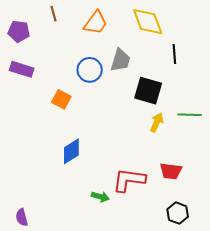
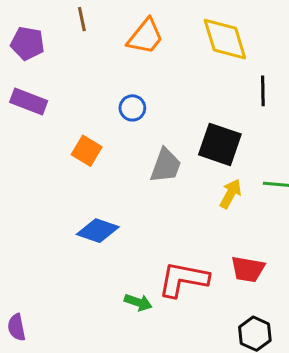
gray trapezoid: (120, 60) -> (166, 166), moved
blue circle: (90, 70) -> (132, 108), size x0.7
blue diamond: (71, 151) -> (98, 231), turned 48

